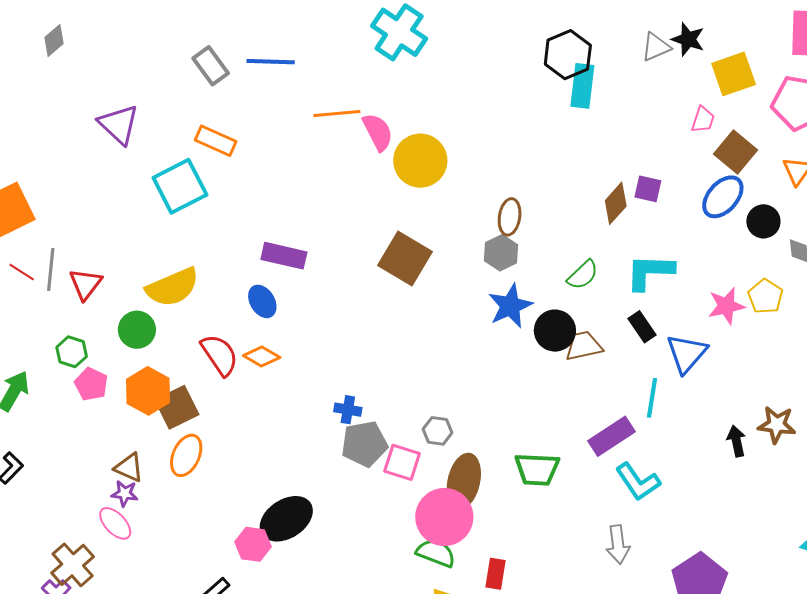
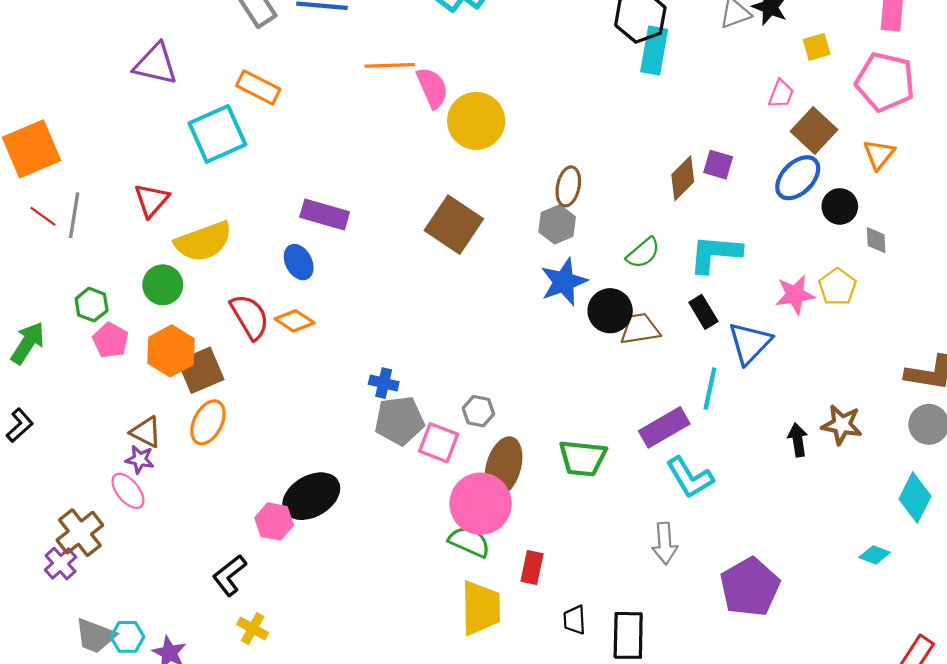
yellow square: (734, 74) -> (817, 47), size x0.6
purple triangle: (119, 124) -> (156, 64), turned -33
red triangle: (86, 284) -> (151, 200), moved

